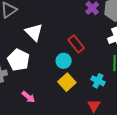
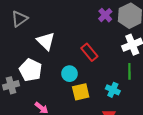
cyan circle: (64, 61) -> (69, 74), moved
yellow square: (67, 82) -> (81, 92), turned 30

